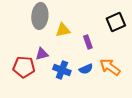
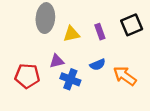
purple rectangle: (88, 42) -> (100, 32), moved
purple triangle: (42, 54) -> (57, 61), moved
blue semicircle: (86, 69) -> (98, 65), moved

